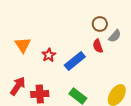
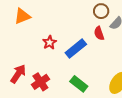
orange triangle: (23, 45) -> (22, 16), moved, turned 42
red cross: (40, 94) -> (40, 82), turned -30

